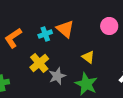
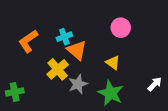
pink circle: (109, 26) -> (121, 28), moved
orange triangle: (65, 29) -> (77, 50), moved

